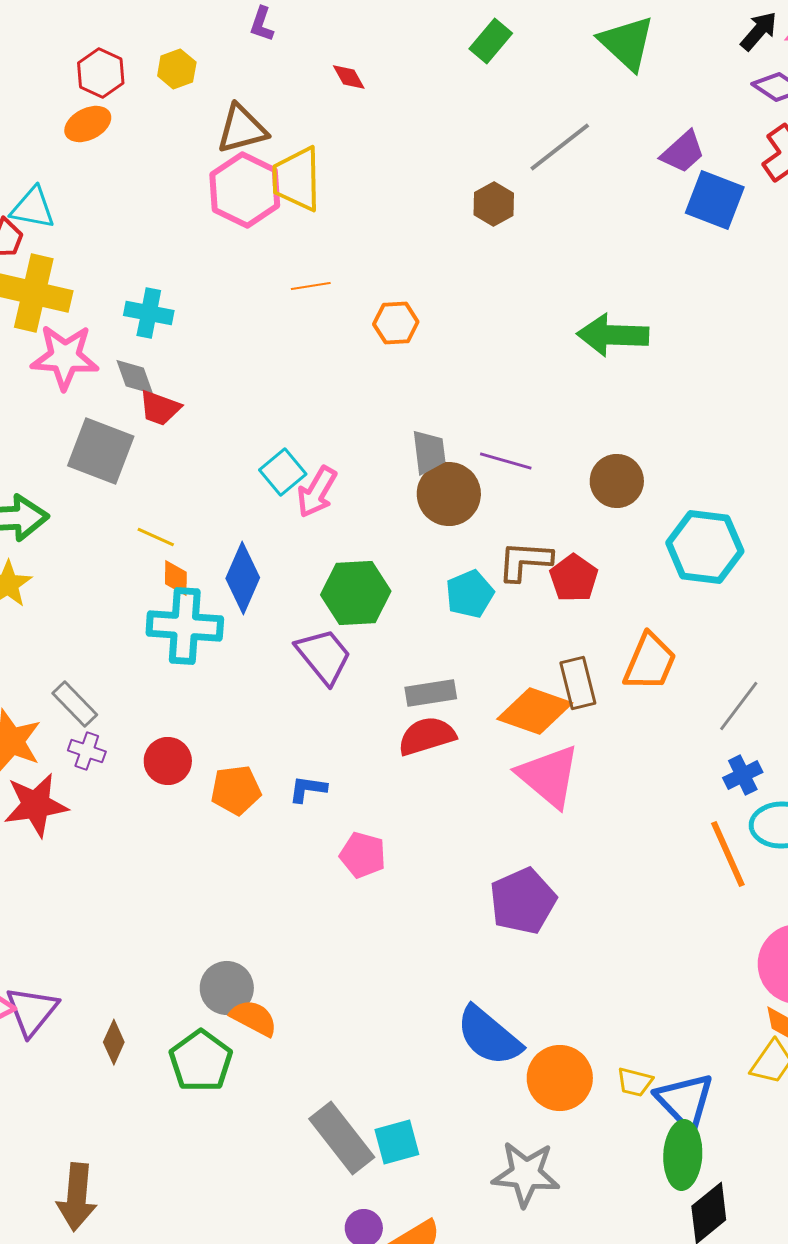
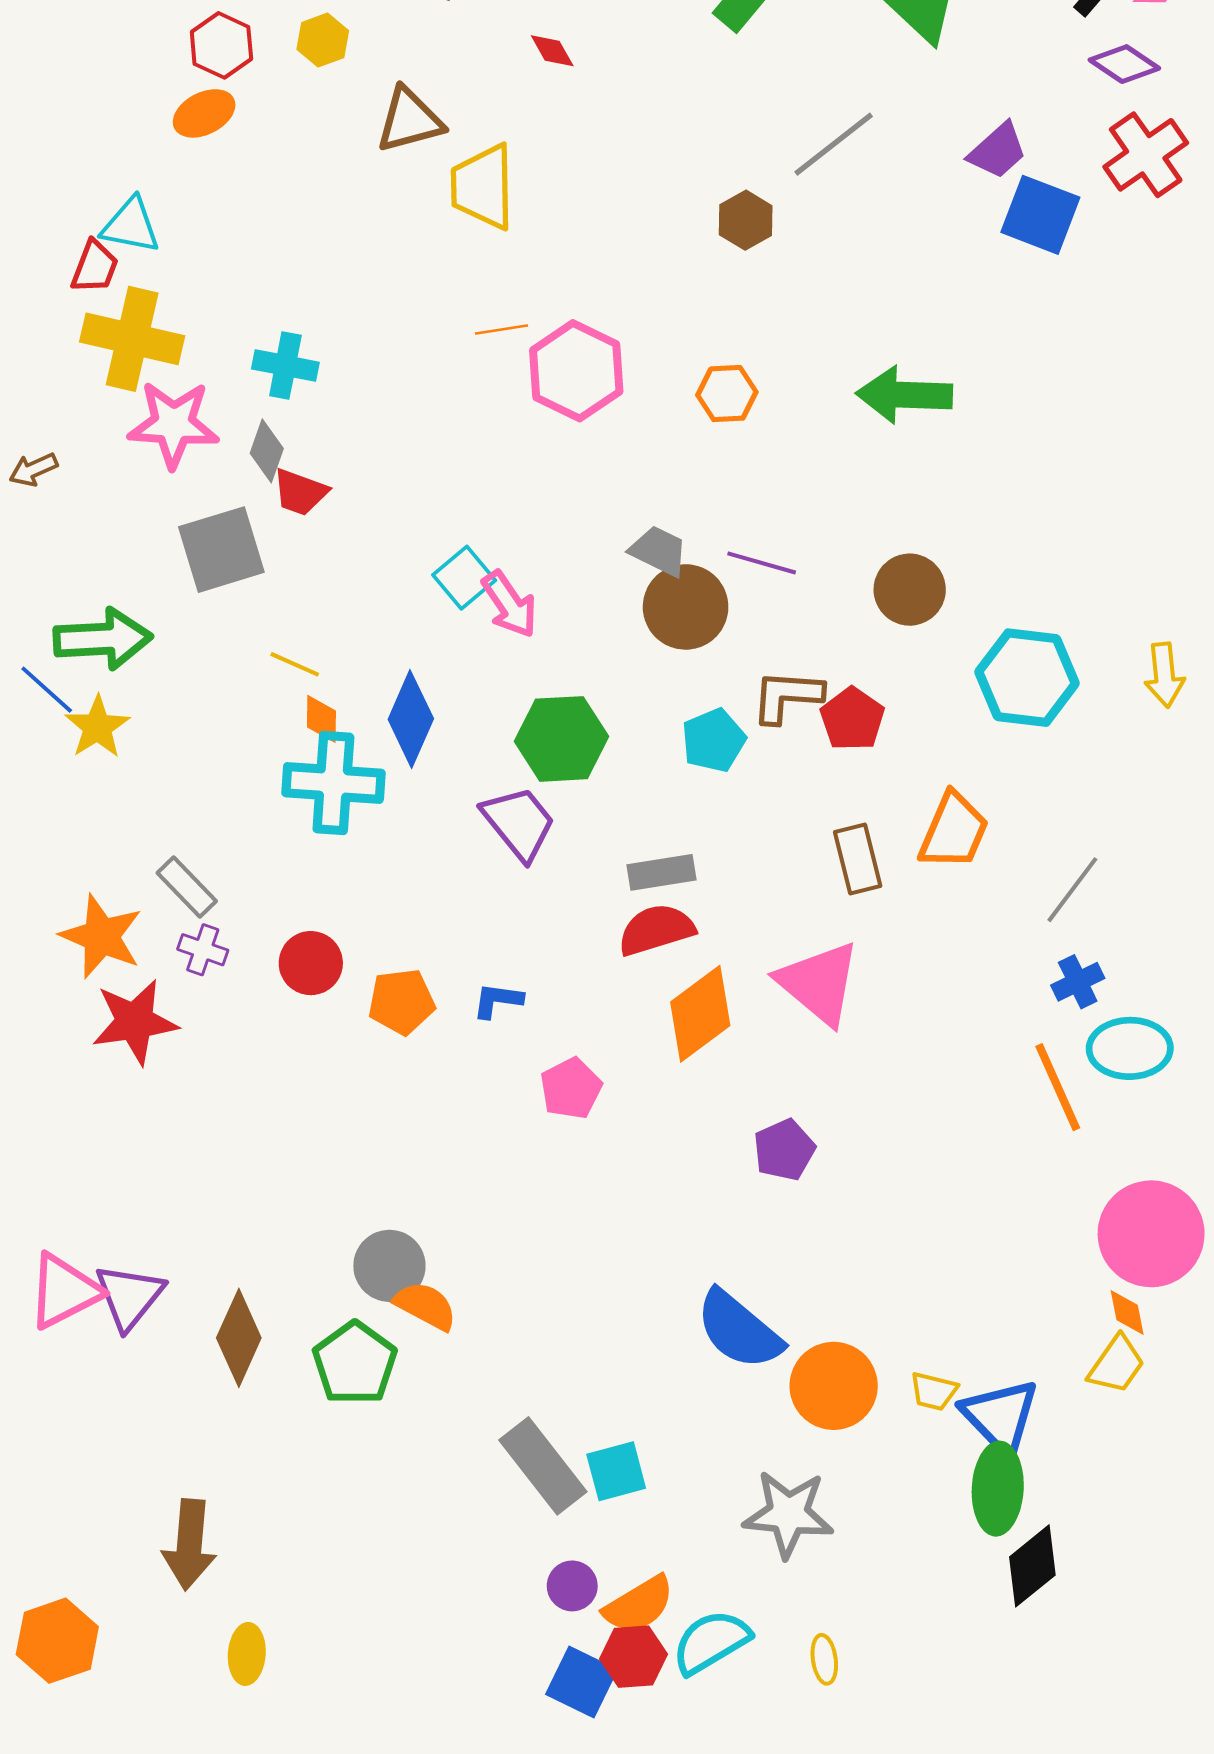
pink hexagon: (245, 190) -> (576, 371), moved
orange hexagon: (396, 323) -> (727, 394), moved
gray diamond: (135, 377) -> (267, 451), turned 39
gray square: (101, 451) -> (221, 550), turned -38
gray trapezoid: (429, 452) -> (659, 551), turned -57
pink arrow: (317, 492) -> (510, 604), turned -64
orange diamond: (535, 711) -> (700, 1014), moved, turned -56
pink pentagon: (363, 855) -> (571, 1088), turned 30
purple pentagon: (523, 901) -> (784, 1150), size x0.7
brown diamond: (114, 1042) -> (239, 1338), size x1.6

